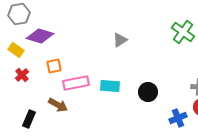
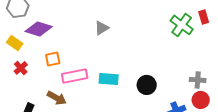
gray triangle: (120, 40) -> (102, 28), moved

